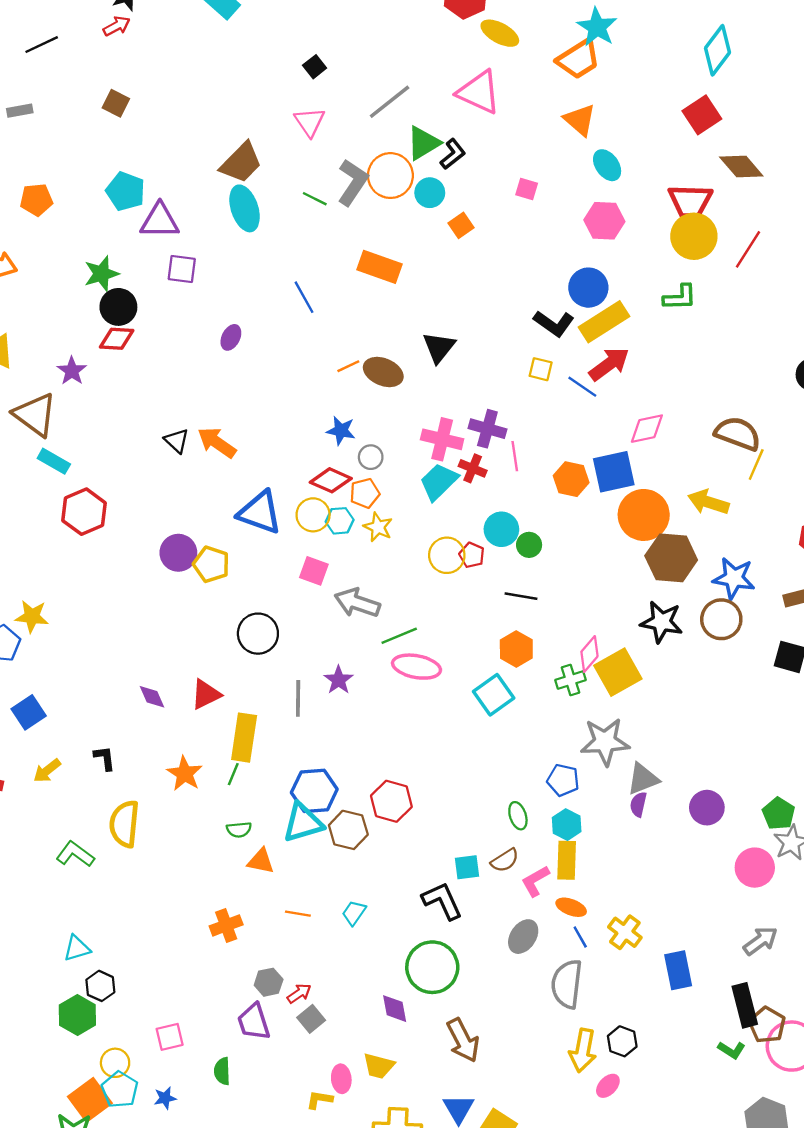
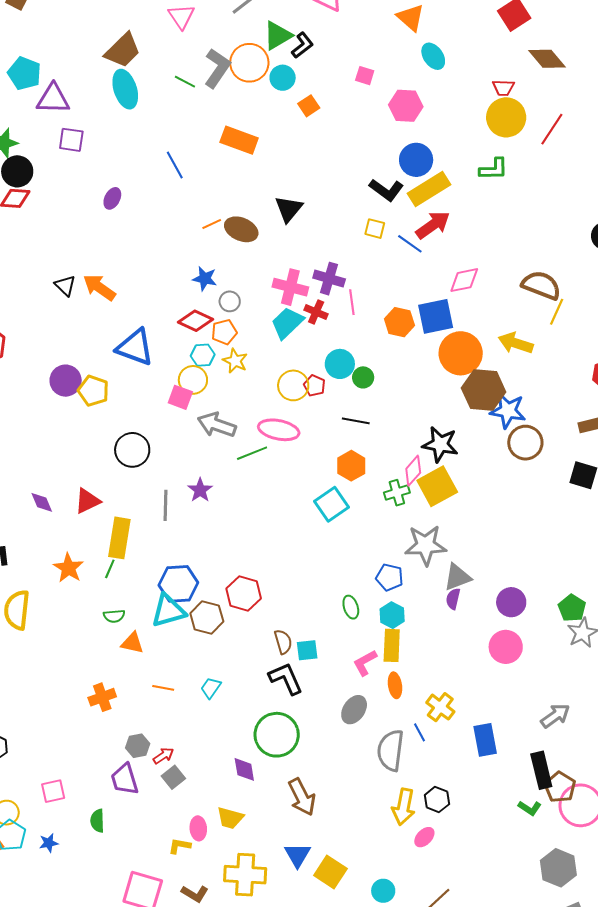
red trapezoid: (690, 201) -> (503, 88), size x0.6
pink hexagon: (604, 221) -> (406, 106), moved
yellow circle: (313, 515) -> (193, 380), moved
blue star: (734, 578) -> (508, 411), moved
black star: (661, 622) -> (440, 444), moved
pink ellipse: (416, 667) -> (279, 430), moved
brown semicircle: (505, 860) -> (283, 642), moved, turned -75
pink circle: (755, 868) -> (506, 647), moved
orange ellipse: (571, 907) -> (395, 685), turned 60
blue line: (580, 937) -> (419, 732), moved

